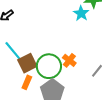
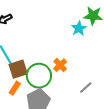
orange cross: (69, 60) -> (60, 65), moved

